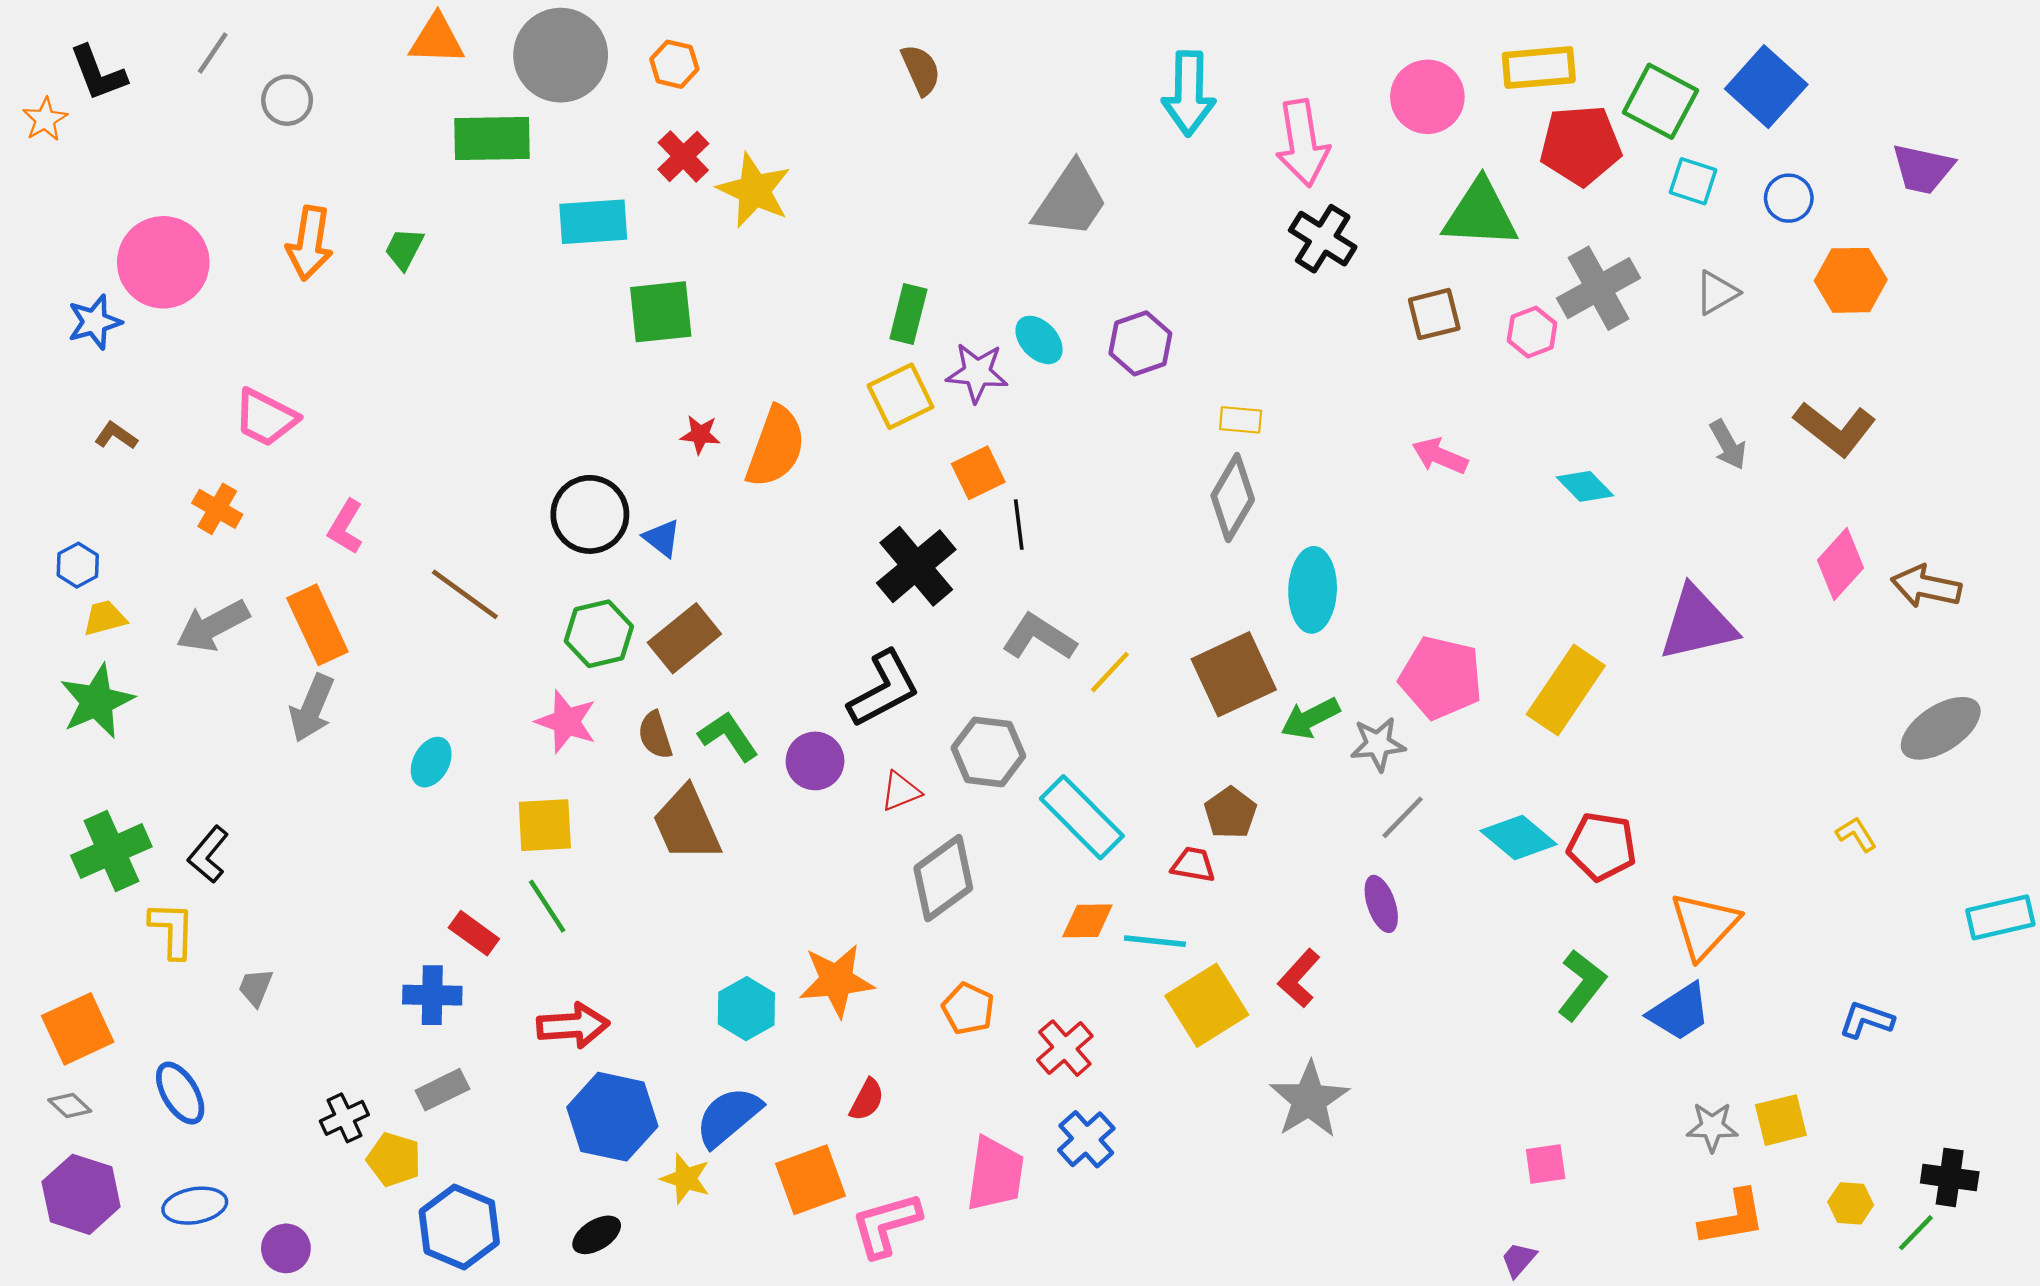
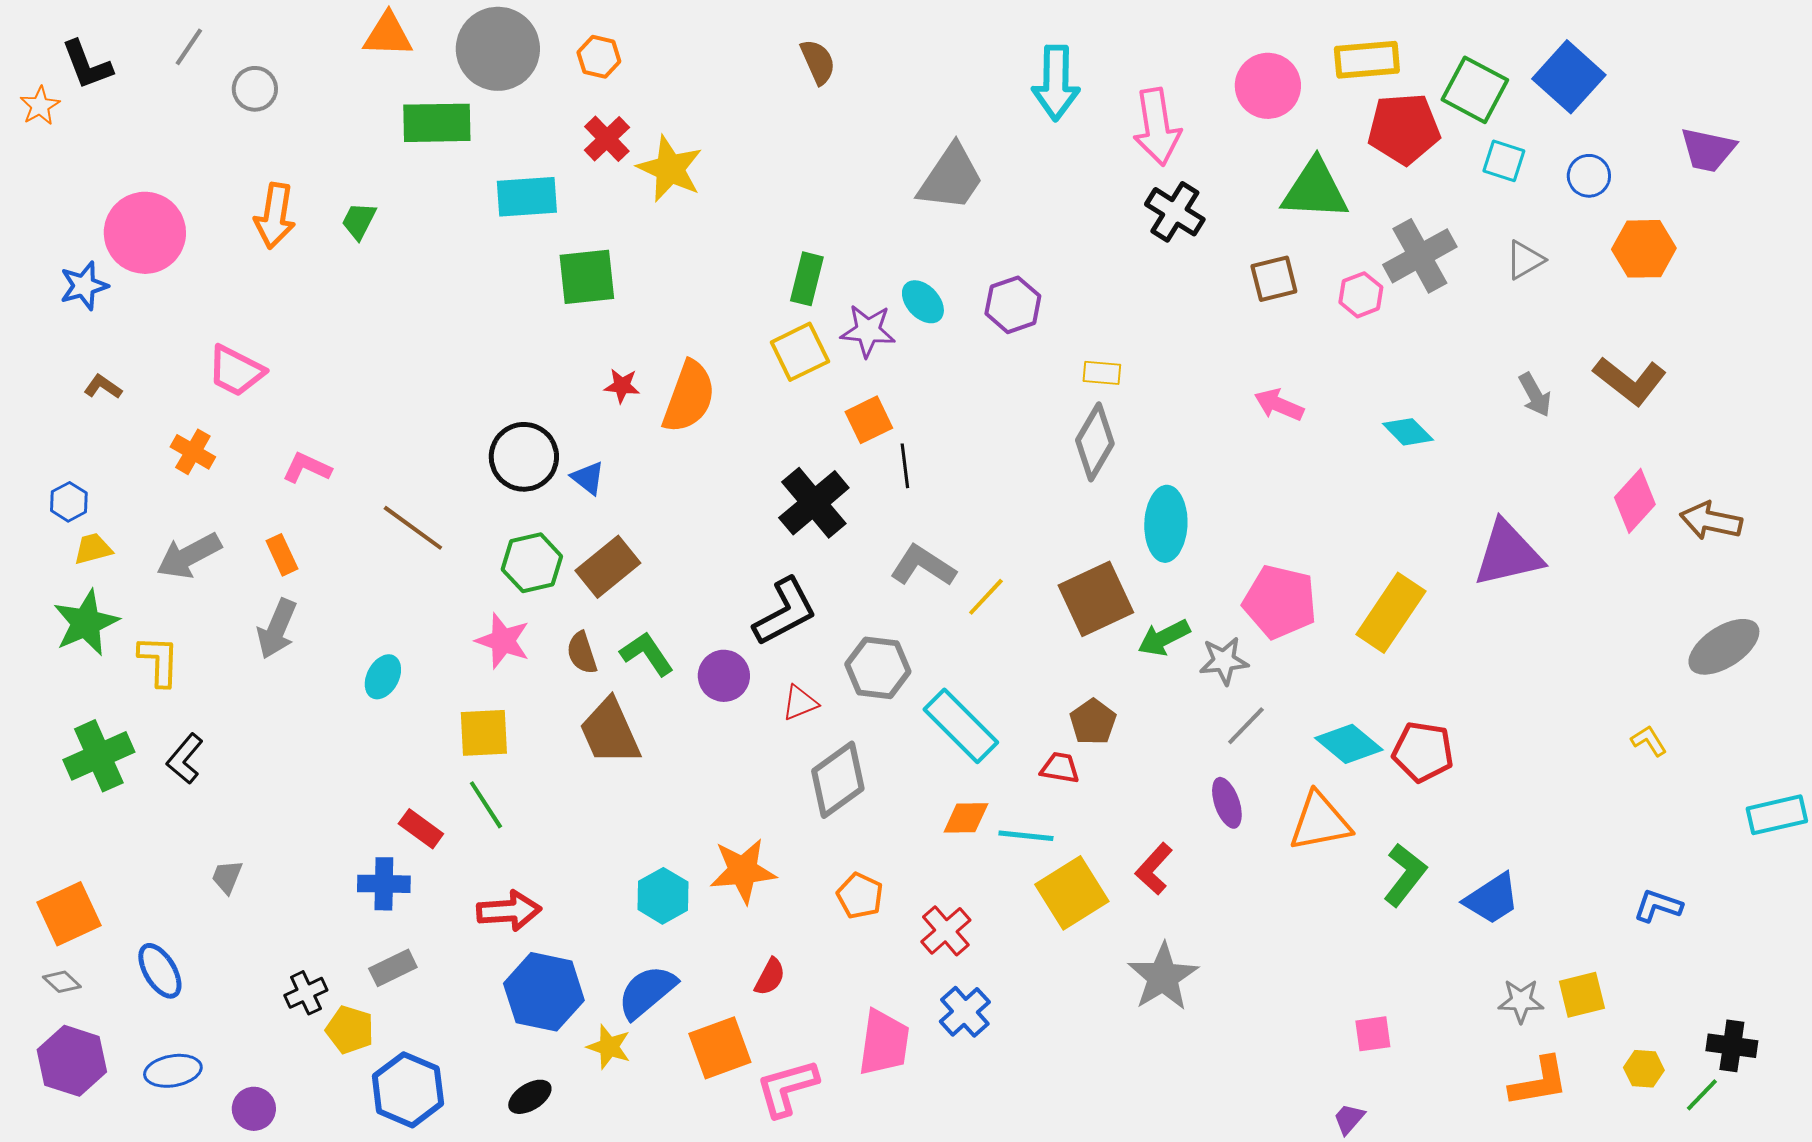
pink L-shape: (346, 527) -> (307, 468), turned 84
orange rectangle: (317, 625) -> (282, 555), size x0.6
orange triangle: (1704, 925) -> (1320, 822), moved, turned 36
yellow L-shape: (172, 930) -> (159, 661), moved

